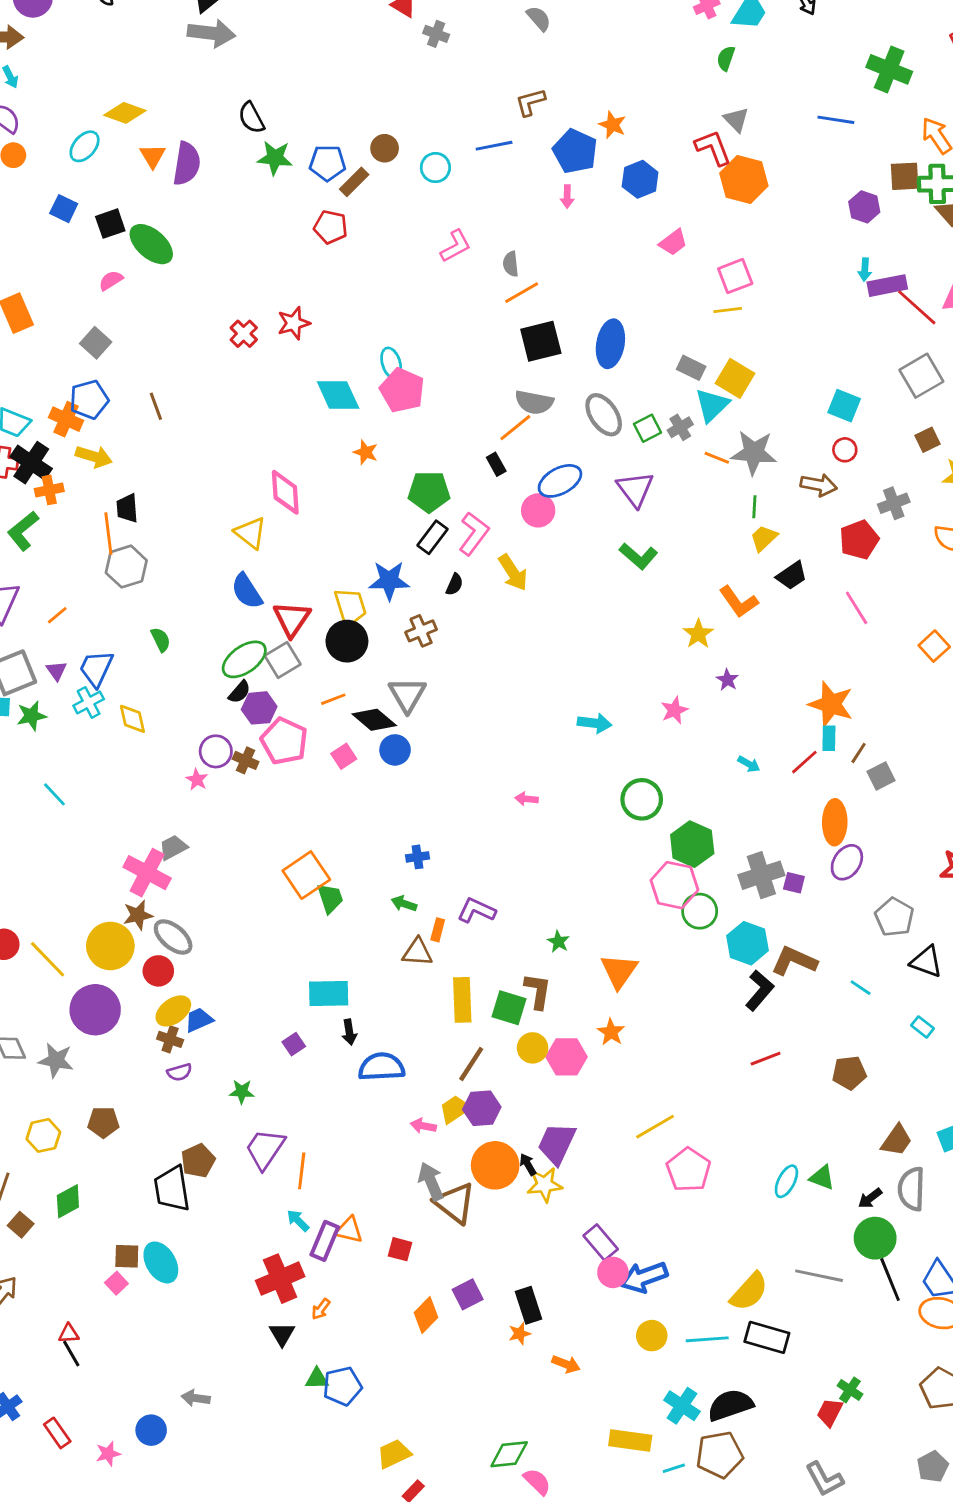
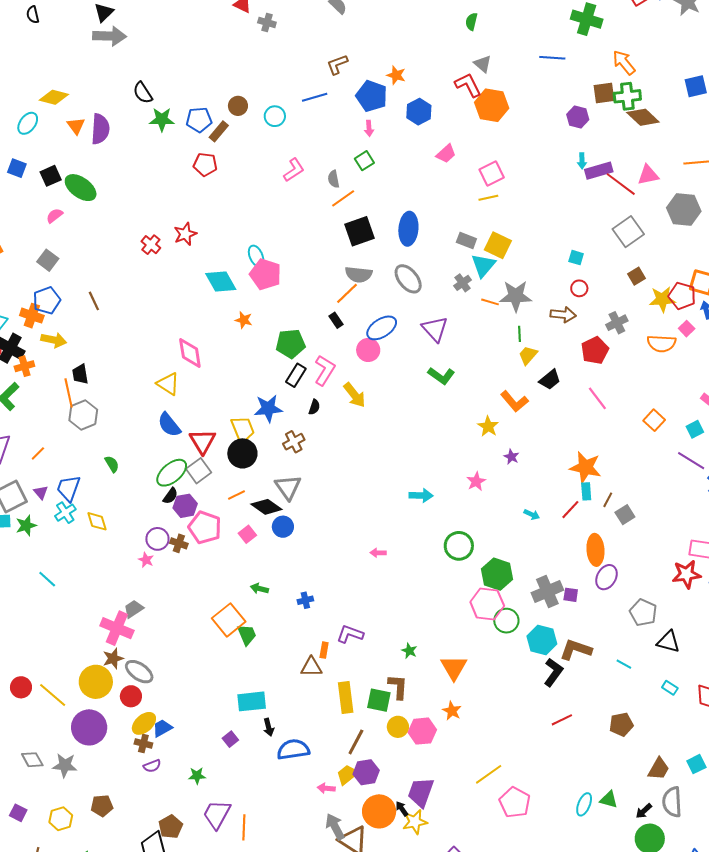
cyan square: (844, 406) -> (576, 258), size x0.7
green square: (648, 428) -> (364, 161), moved
green arrow: (404, 904) -> (259, 589), moved

